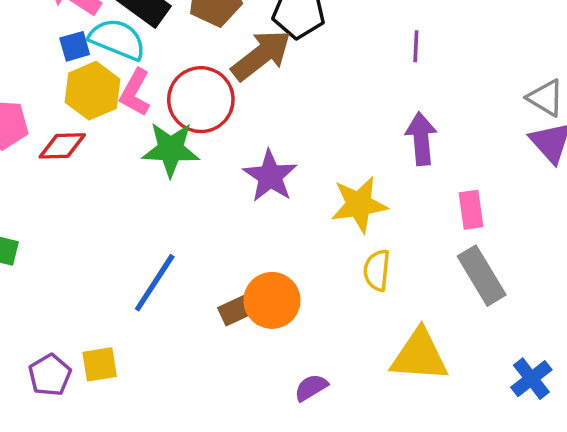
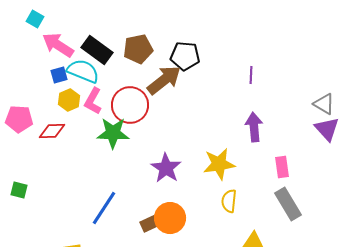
yellow hexagon: (92, 91) -> (69, 100), size x0.7
purple star: (270, 176) -> (166, 168), moved

